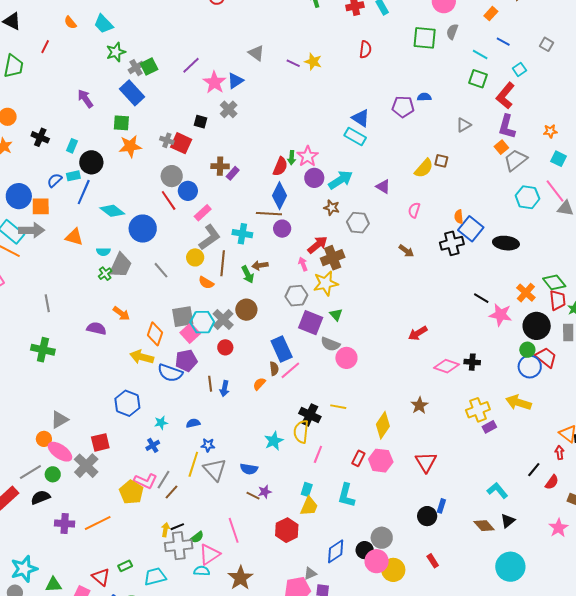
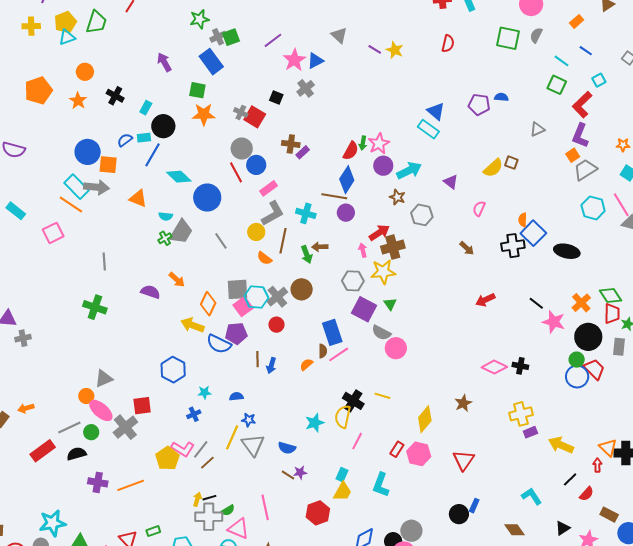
red arrow: (418, 333) -> (485, 300), moved
yellow arrow: (519, 403) -> (561, 445), moved
black triangle: (508, 521) -> (563, 528), moved
pink triangle: (209, 554) -> (238, 529), turned 50

